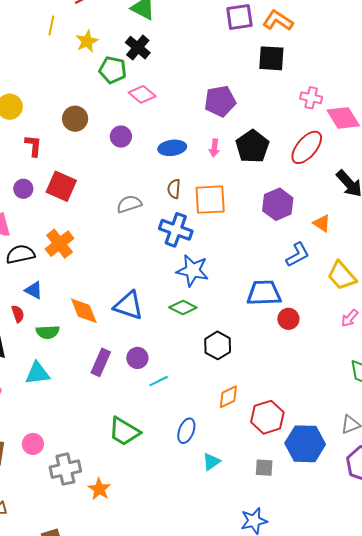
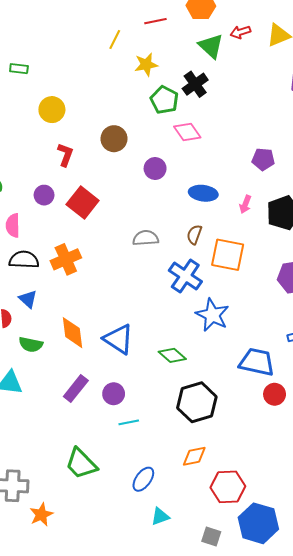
purple pentagon: (220, 101) -> (263, 159), size x0.7
blue star: (193, 270) -> (212, 315), moved
black hexagon: (218, 345) -> (197, 402), size x1.4

